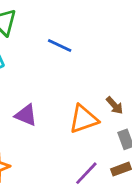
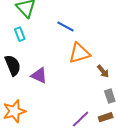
orange triangle: (84, 119) -> (79, 53), moved

